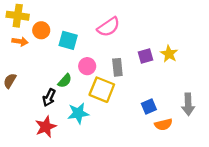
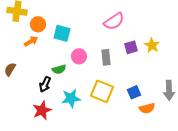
pink semicircle: (108, 27) -> (114, 21), moved
orange arrow: (20, 41) -> (31, 41), moved, turned -40
green semicircle: (65, 81) -> (59, 69), turned 32
yellow square: (102, 90) -> (102, 91), moved

